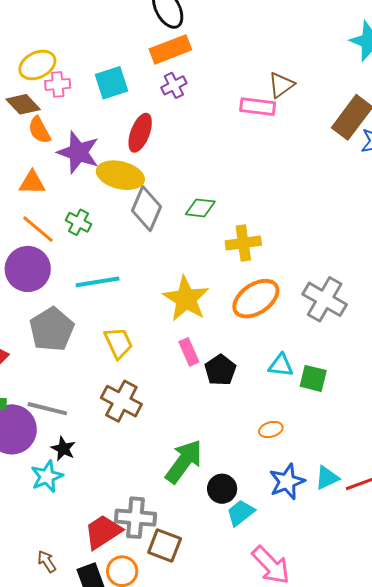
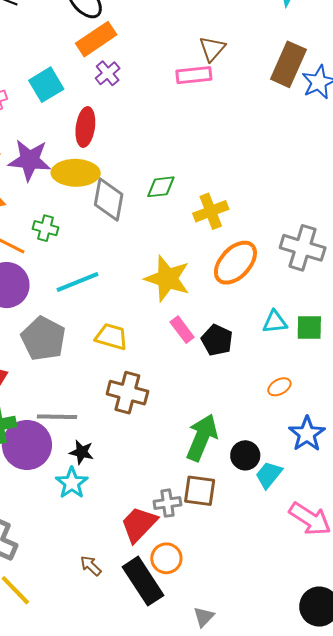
yellow trapezoid: (118, 343) -> (111, 337), turned -36
gray cross: (136, 518) -> (167, 503), size x0.7
brown square: (165, 545) -> (200, 491), moved

